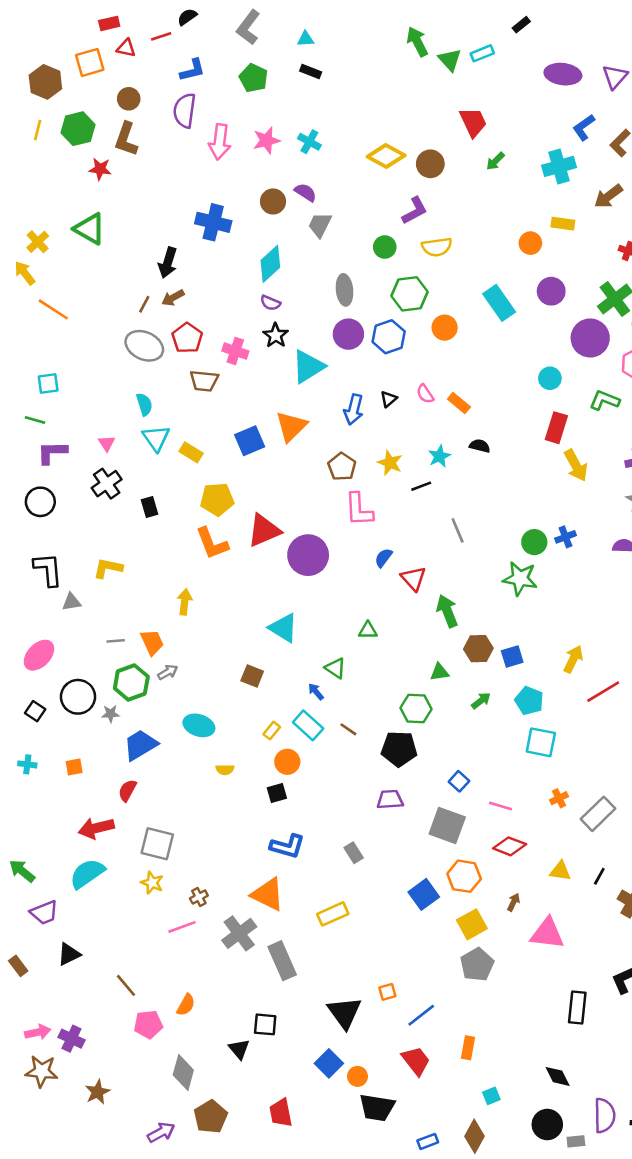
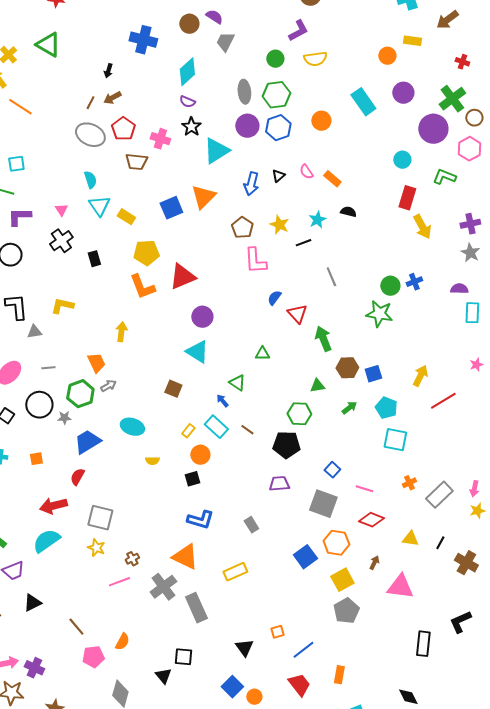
black arrow: (168, 263) -> (108, 71), size x0.6
green hexagon: (409, 294) -> (276, 95), moved
purple circle: (308, 555) -> (202, 317), moved, size x0.7
gray line: (116, 641) -> (48, 368), moved
black triangle: (344, 1013) -> (244, 648), size x0.7

